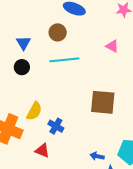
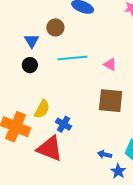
brown circle: (58, 32) -> (55, 27), moved
pink triangle: (112, 46) -> (110, 65), moved
red triangle: (42, 151) -> (50, 149), size x1.8

